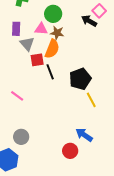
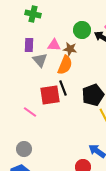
green circle: (53, 14) -> (82, 30), moved
red square: (37, 60) -> (50, 95), moved, size x1.5
gray circle: (21, 137) -> (24, 149), moved

